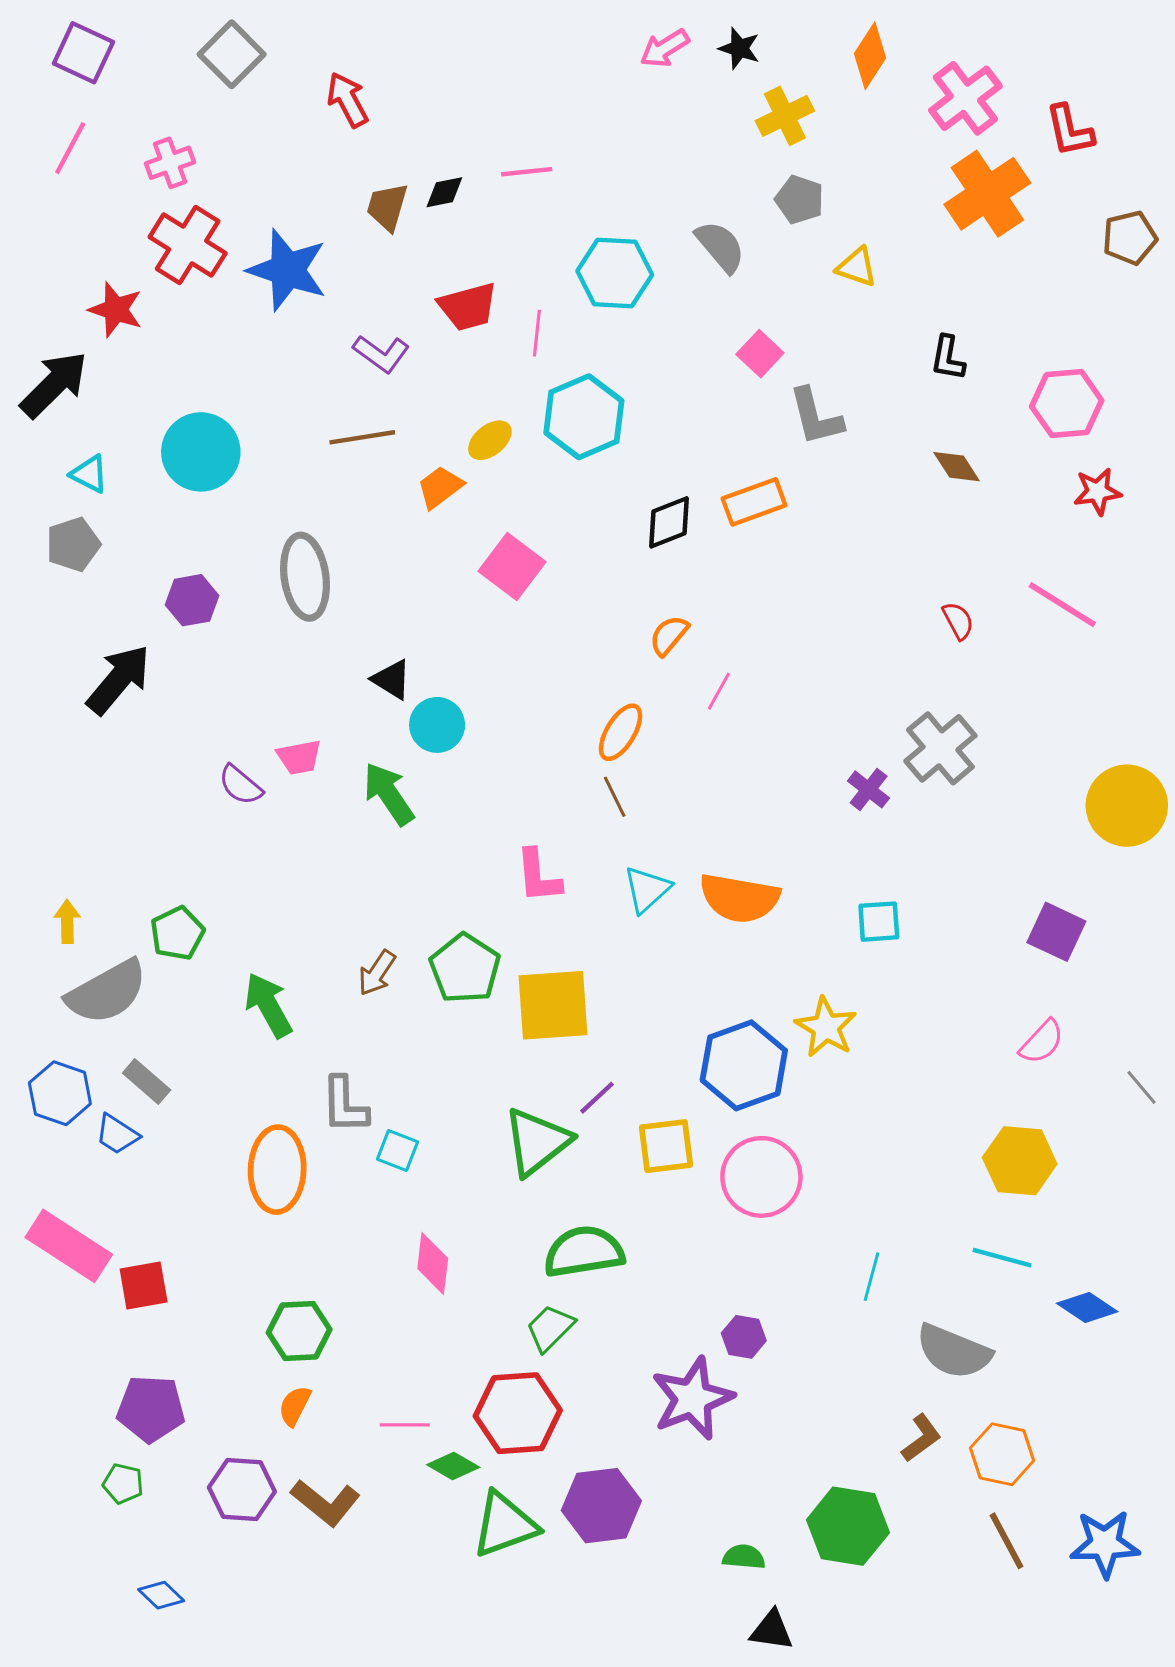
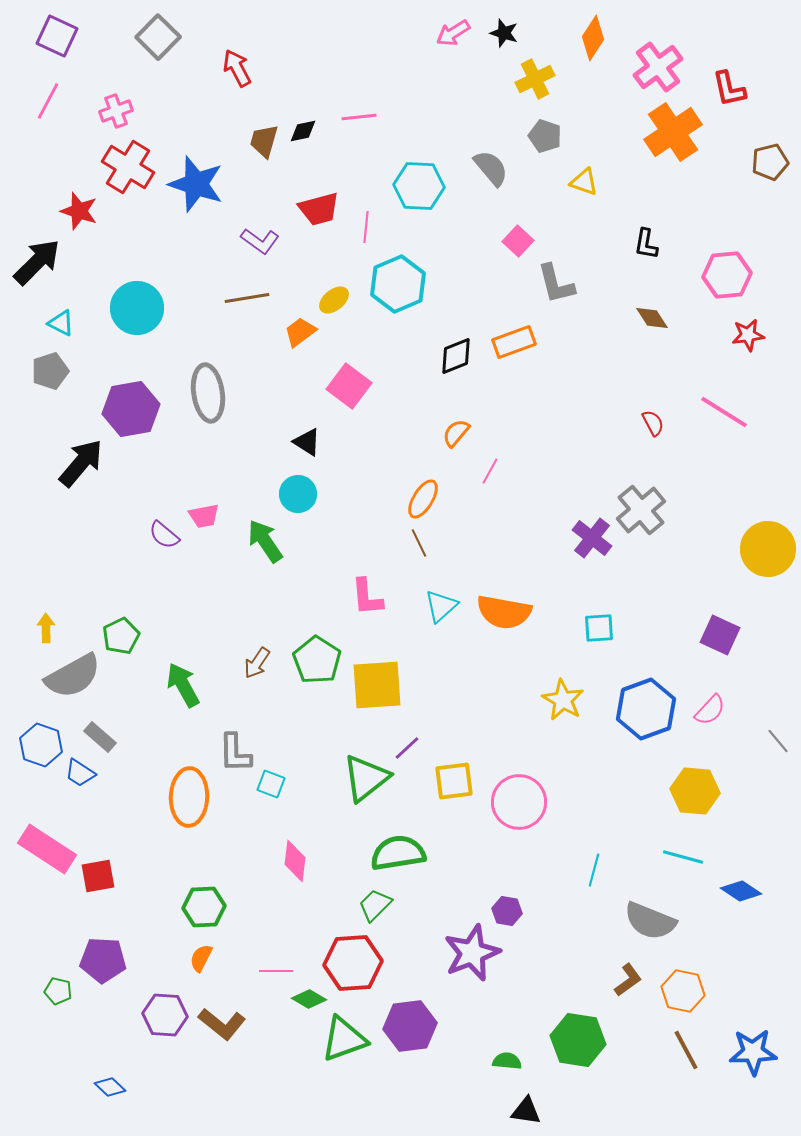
purple hexagon: (192, 600) -> (131, 409), size x1.6
black triangle: (392, 679) -> (307, 442), moved
purple cross: (869, 789) -> (592, 538), size x1.4
blue hexagon: (744, 1065) -> (646, 709), moved
green pentagon: (123, 1484) -> (58, 991), moved

